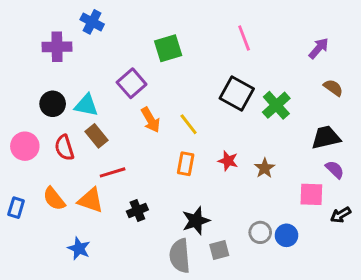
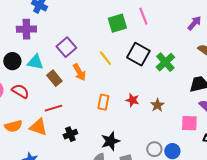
purple cross: (57, 47) -> (26, 29), moved
green square: (168, 48) -> (117, 23), moved
yellow line: (189, 124) -> (105, 58), moved
brown rectangle: (96, 136) -> (54, 78), moved
red semicircle: (64, 148) -> (20, 91), turned 138
orange semicircle: (54, 199) -> (13, 126), turned -66

